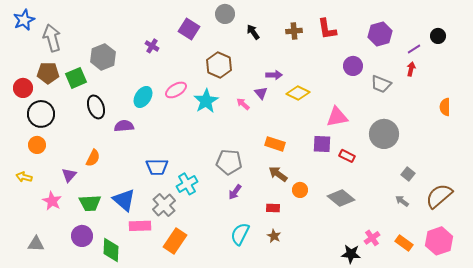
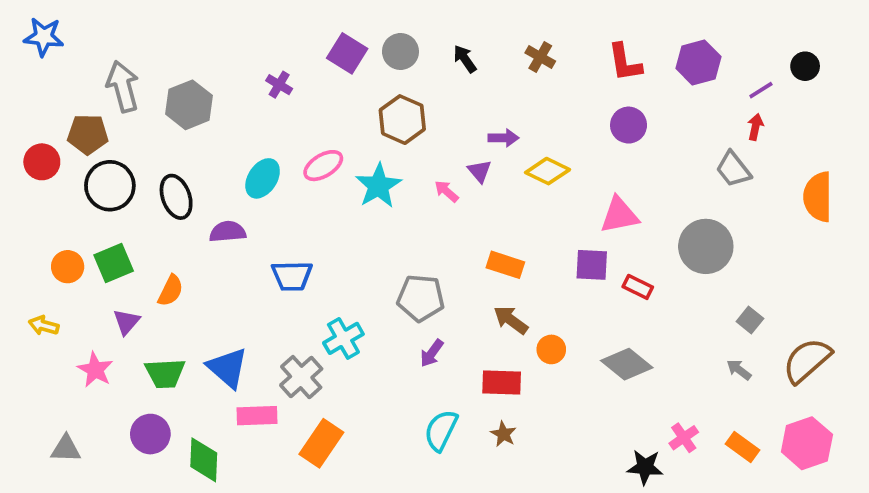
gray circle: (225, 14) -> (400, 52), moved
blue star: (24, 20) -> (44, 37), turned 30
red L-shape: (327, 29) -> (625, 63), moved
brown cross: (294, 31) -> (540, 57), turned 35
gray arrow: (52, 38) -> (123, 86), moved
purple circle: (353, 66) -> (629, 125), moved
green square: (76, 78) -> (114, 263), moved
gray trapezoid: (381, 84) -> (733, 169), moved, turned 30
orange semicircle: (445, 107) -> (818, 197), size x1.5
black circle: (41, 114) -> (110, 186), moved
blue trapezoid: (157, 167) -> (292, 276), moved
red rectangle: (273, 208) -> (502, 383), size x1.5

